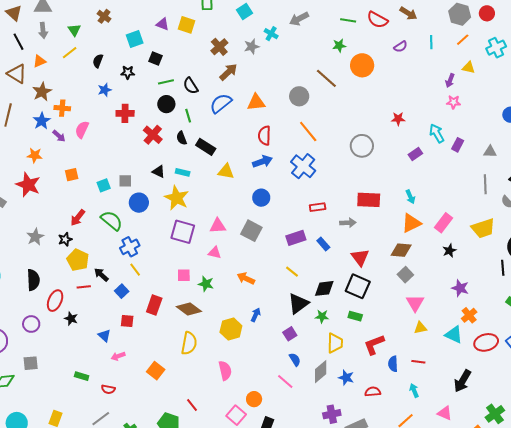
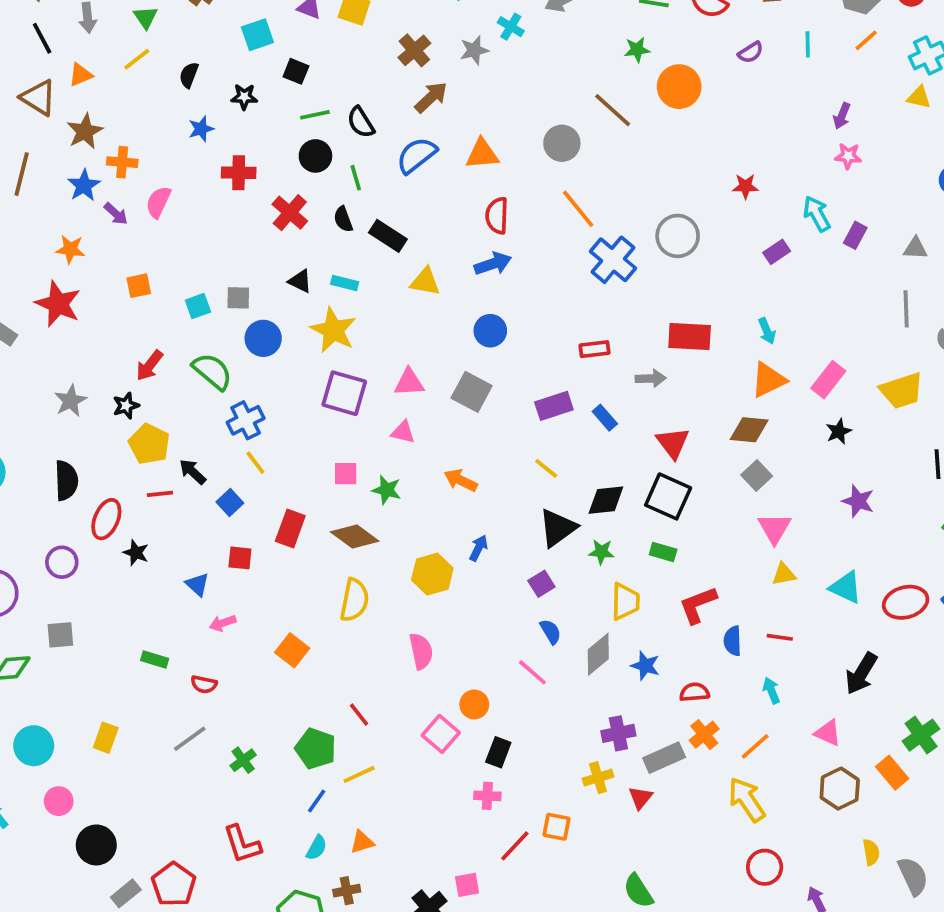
yellow triangle: (469, 68) -> (919, 97), moved
blue cross: (303, 166) -> (613, 260), moved
orange cross: (469, 315) -> (704, 735), moved

